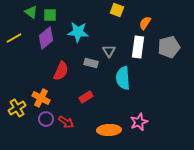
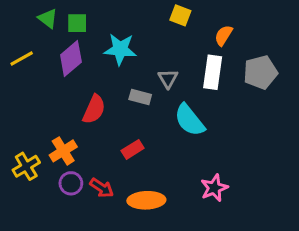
cyan semicircle: (123, 78) -> (190, 120), turned -35
orange cross: (41, 98) -> (63, 151), turned 30
orange ellipse: (109, 130) -> (146, 200), moved

